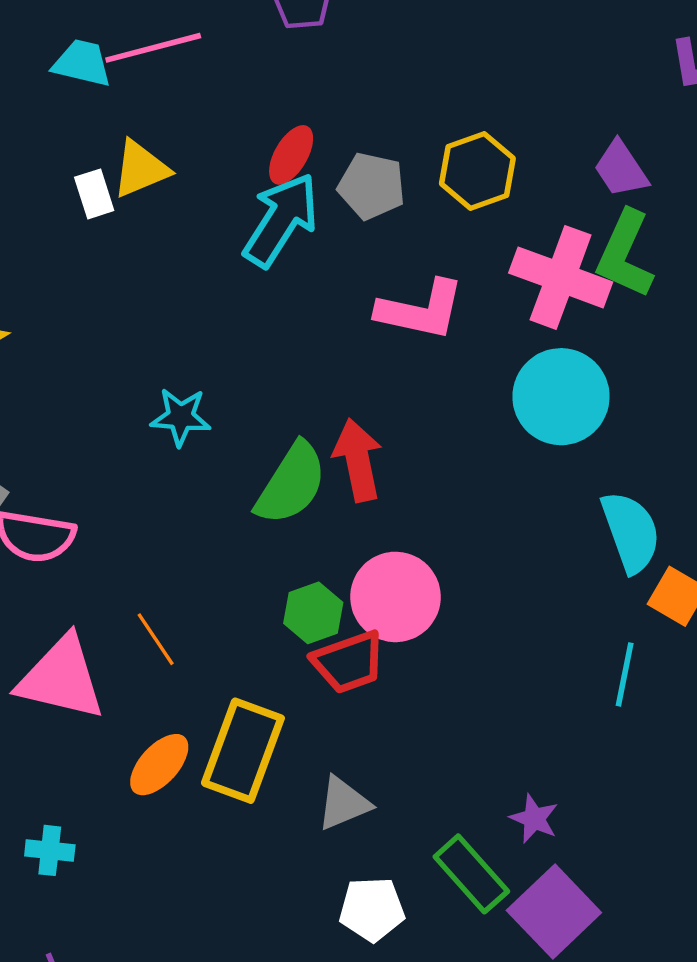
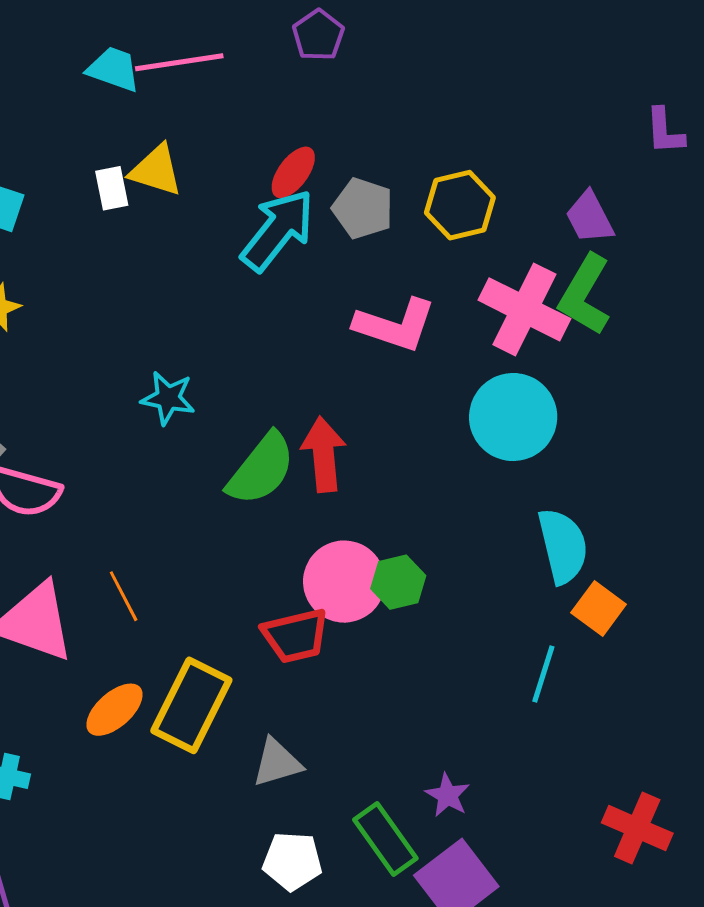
yellow triangle: (141, 169) -> (156, 170), turned 34
green hexagon: (313, 613) -> (398, 582), moved

